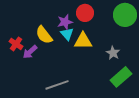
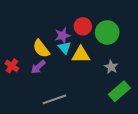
green circle: (125, 15) -> (107, 32), moved
red cross: (16, 44) -> (12, 66), moved
purple arrow: (30, 52) -> (38, 67), moved

